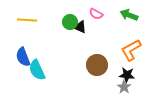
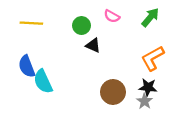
green arrow: (129, 15) -> (150, 17), turned 108
black triangle: (80, 27) -> (93, 45), moved
brown circle: (97, 65) -> (113, 92), moved

